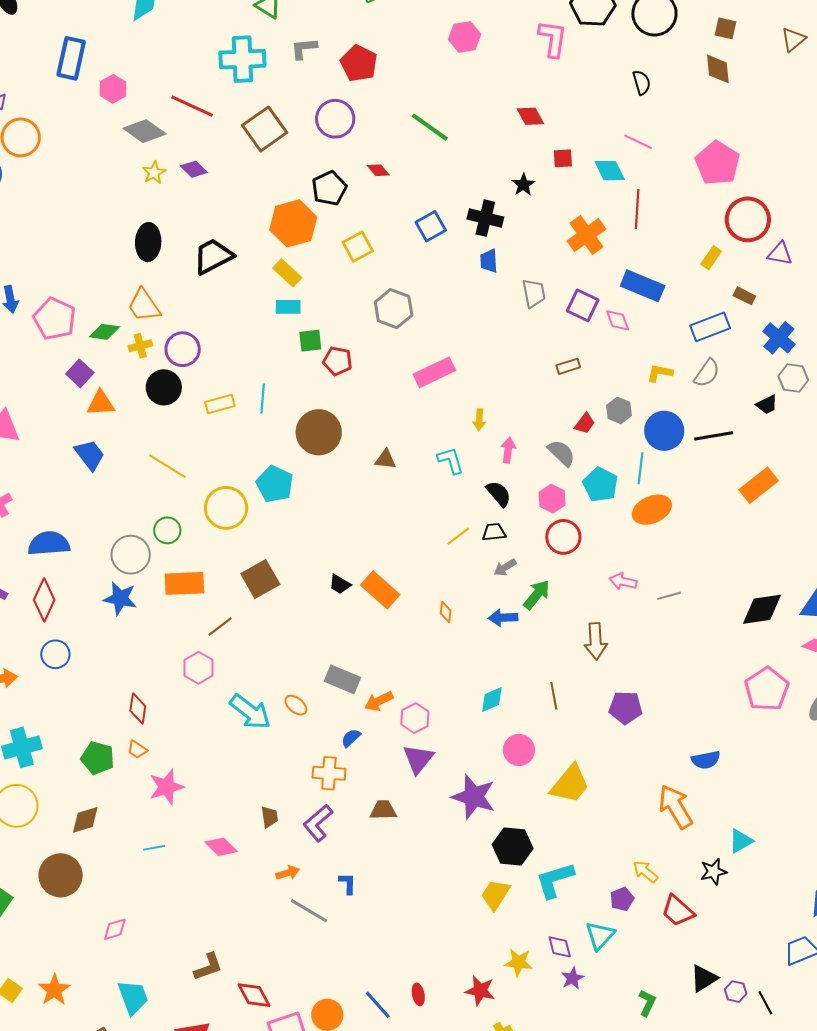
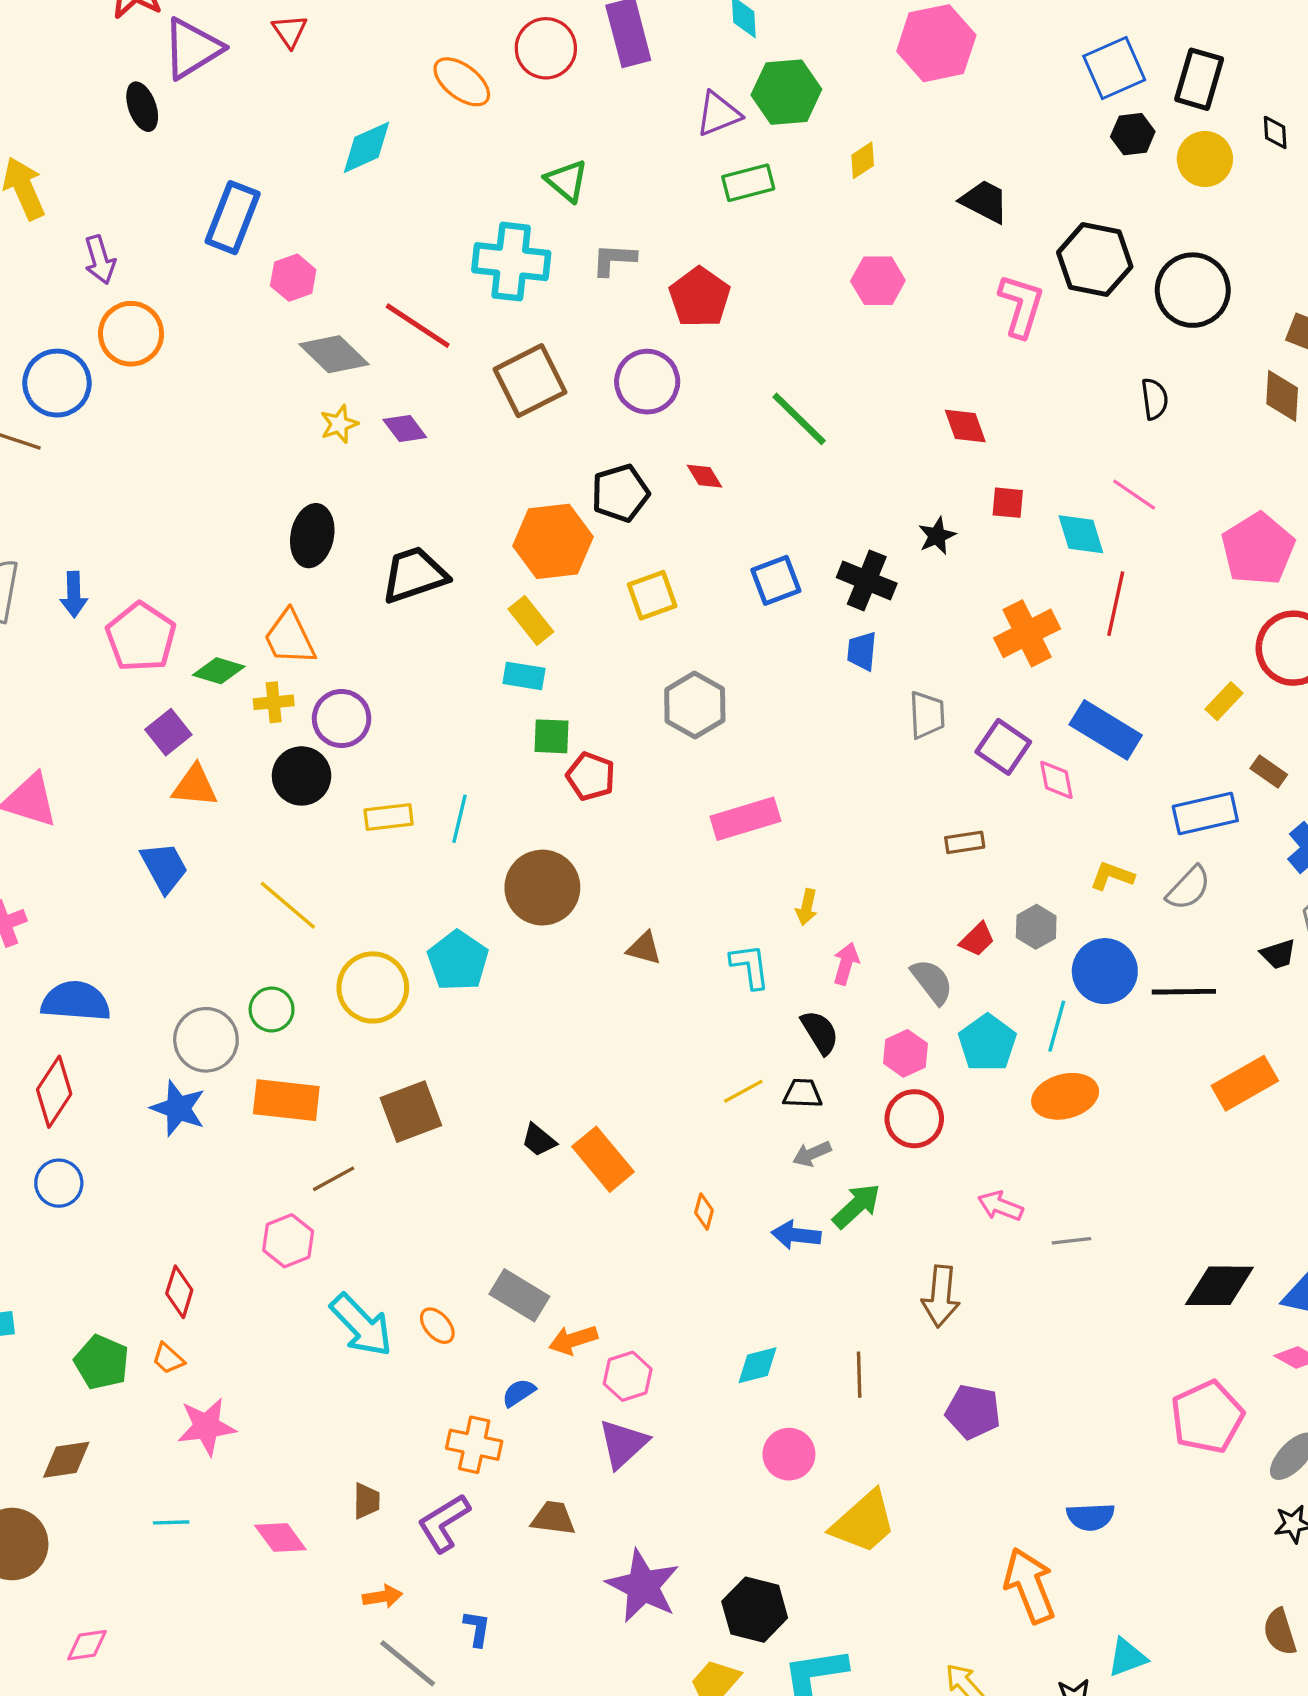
purple star: (474, 797) -> (643, 1586), moved

